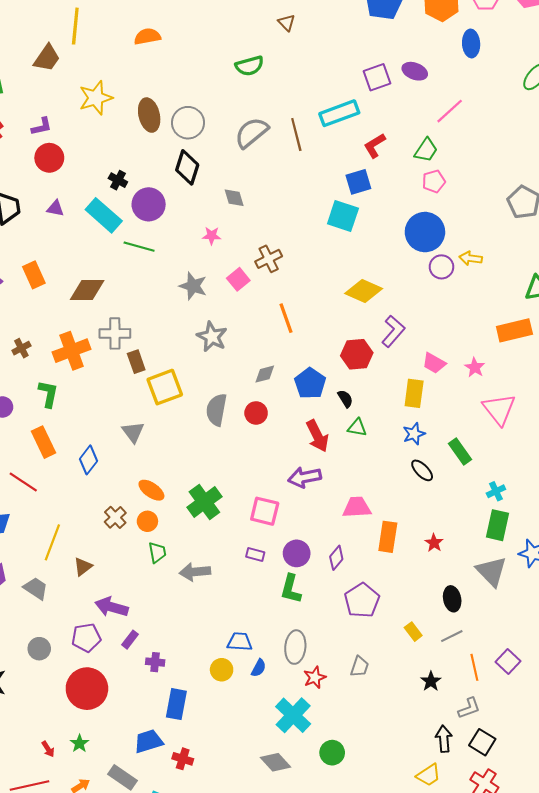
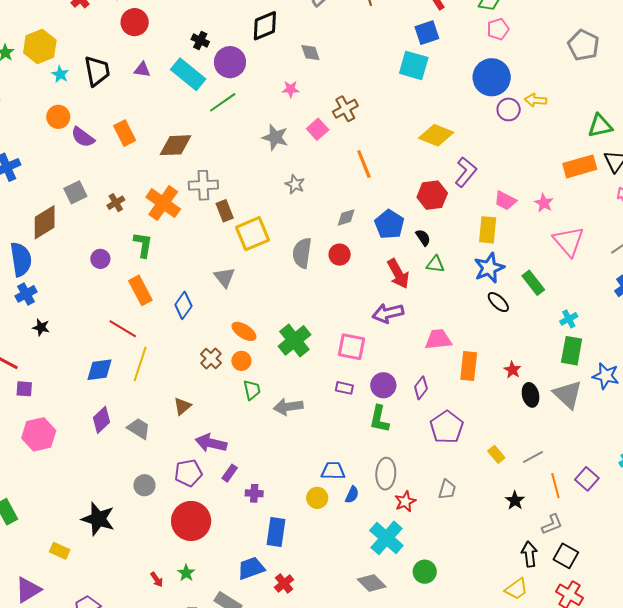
black diamond: (187, 167) -> (265, 26), turned 52
green line: (139, 247) -> (223, 102), turned -48
gray star: (212, 337) -> (295, 184), size x0.7
orange cross: (72, 351) -> (163, 203), turned -32
blue star: (414, 434) -> (489, 268), size x1.4
yellow line: (52, 542) -> (140, 364), moved
black ellipse: (452, 599) -> (531, 395), moved
red cross: (183, 759) -> (284, 583), turned 36

